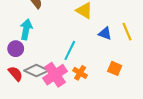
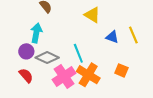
cyan line: (70, 50) -> (78, 53), turned -48
gray diamond: (36, 71) -> (47, 58), moved
orange cross: (80, 73) -> (88, 75), size x1.6

